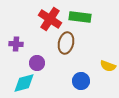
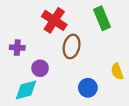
green rectangle: (80, 17) -> (102, 18), moved, turned 60
yellow semicircle: (108, 66) -> (117, 71), turned 49

